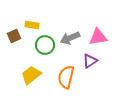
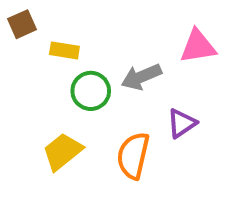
brown square: (14, 36) -> (22, 24), moved
pink triangle: (98, 37) -> (198, 46), moved

